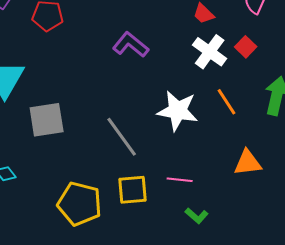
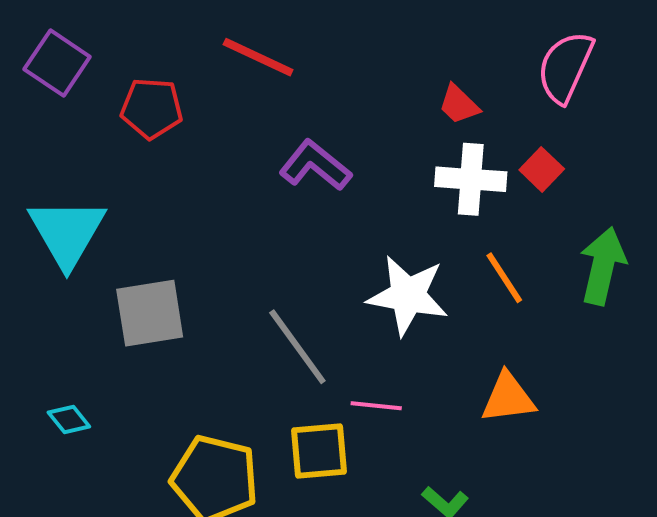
white cross: (210, 52) -> (471, 179), turned -32
orange triangle: (248, 163) -> (508, 398), moved
pink line: (180, 180) -> (376, 406), moved

